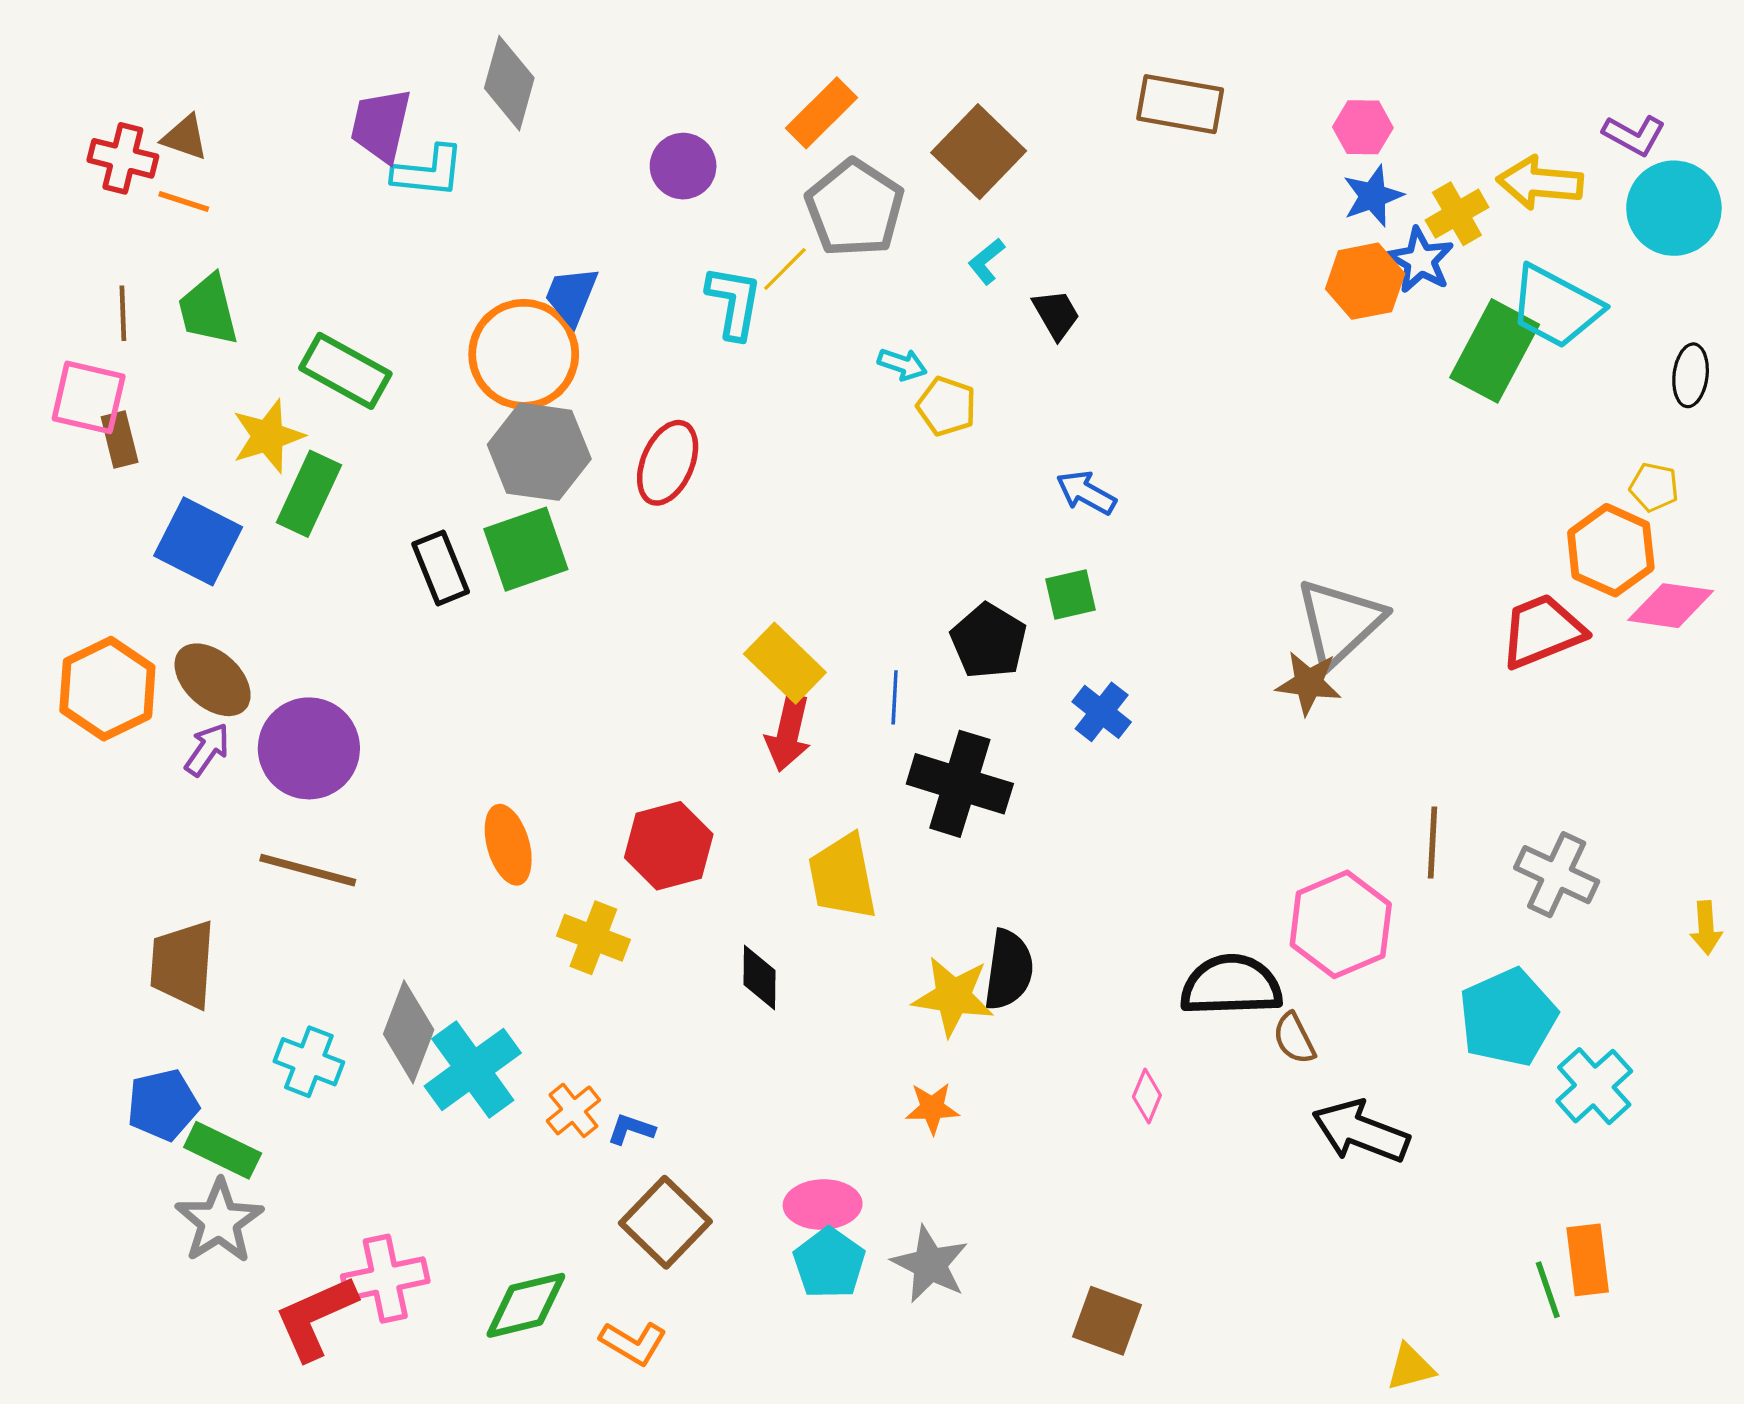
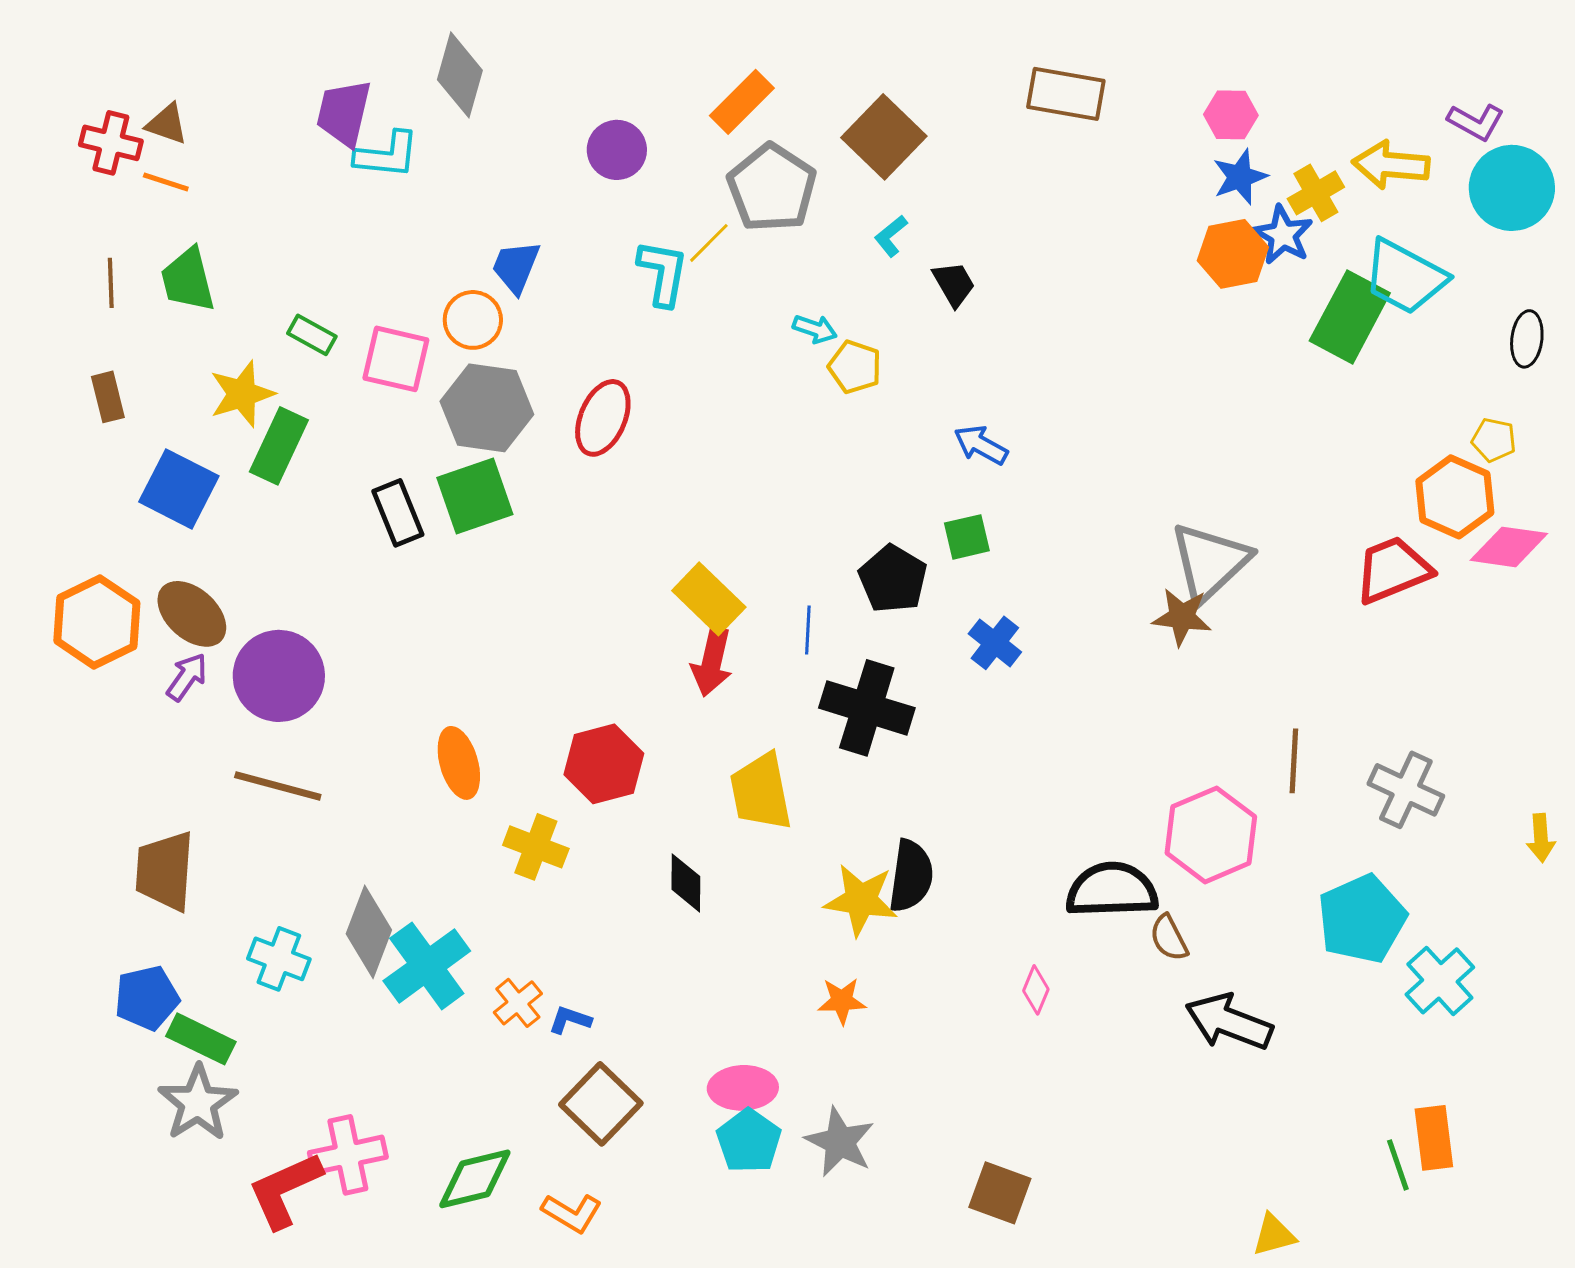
orange circle: (524, 354) -> (473, 320), size x0.6
green rectangle: (345, 371) -> (312, 335), size x0.6
pink square: (89, 397) -> (396, 359), moved

